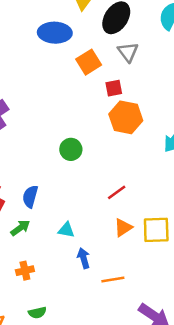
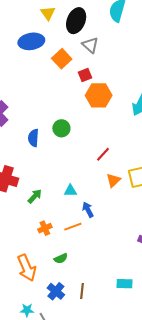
blue semicircle: (30, 197) -> (33, 138), moved
orange line: (113, 279) -> (73, 227), moved

